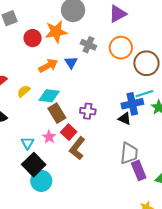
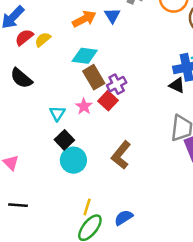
yellow semicircle: (24, 91) -> (43, 39), moved
purple cross: (88, 111) -> (117, 84), moved, turned -35
brown L-shape: (77, 148) -> (121, 155), moved
black square: (34, 165) -> (64, 140), size x0.7

